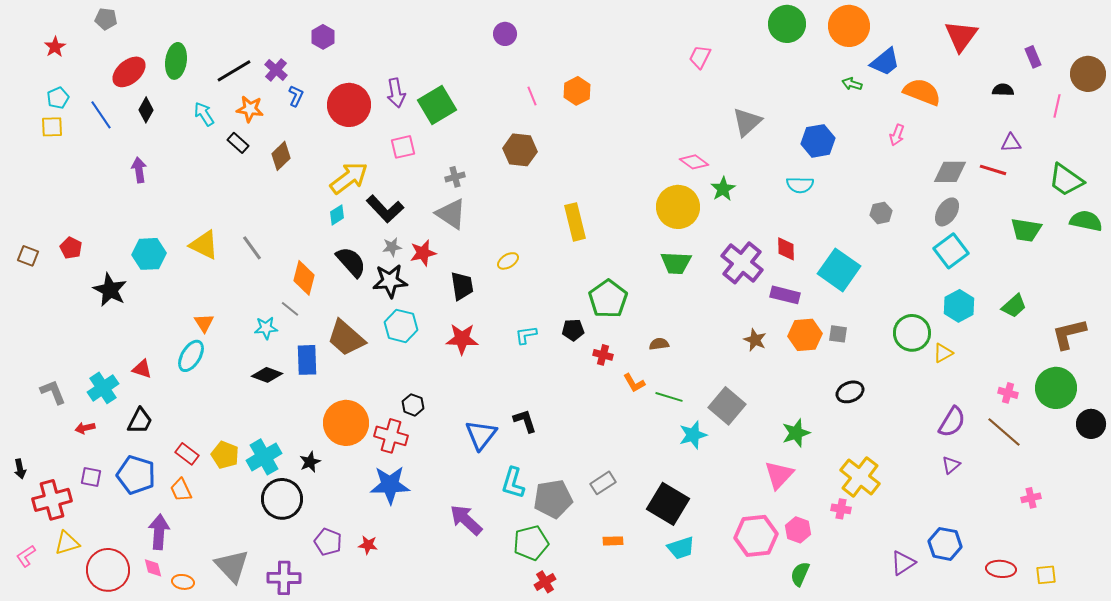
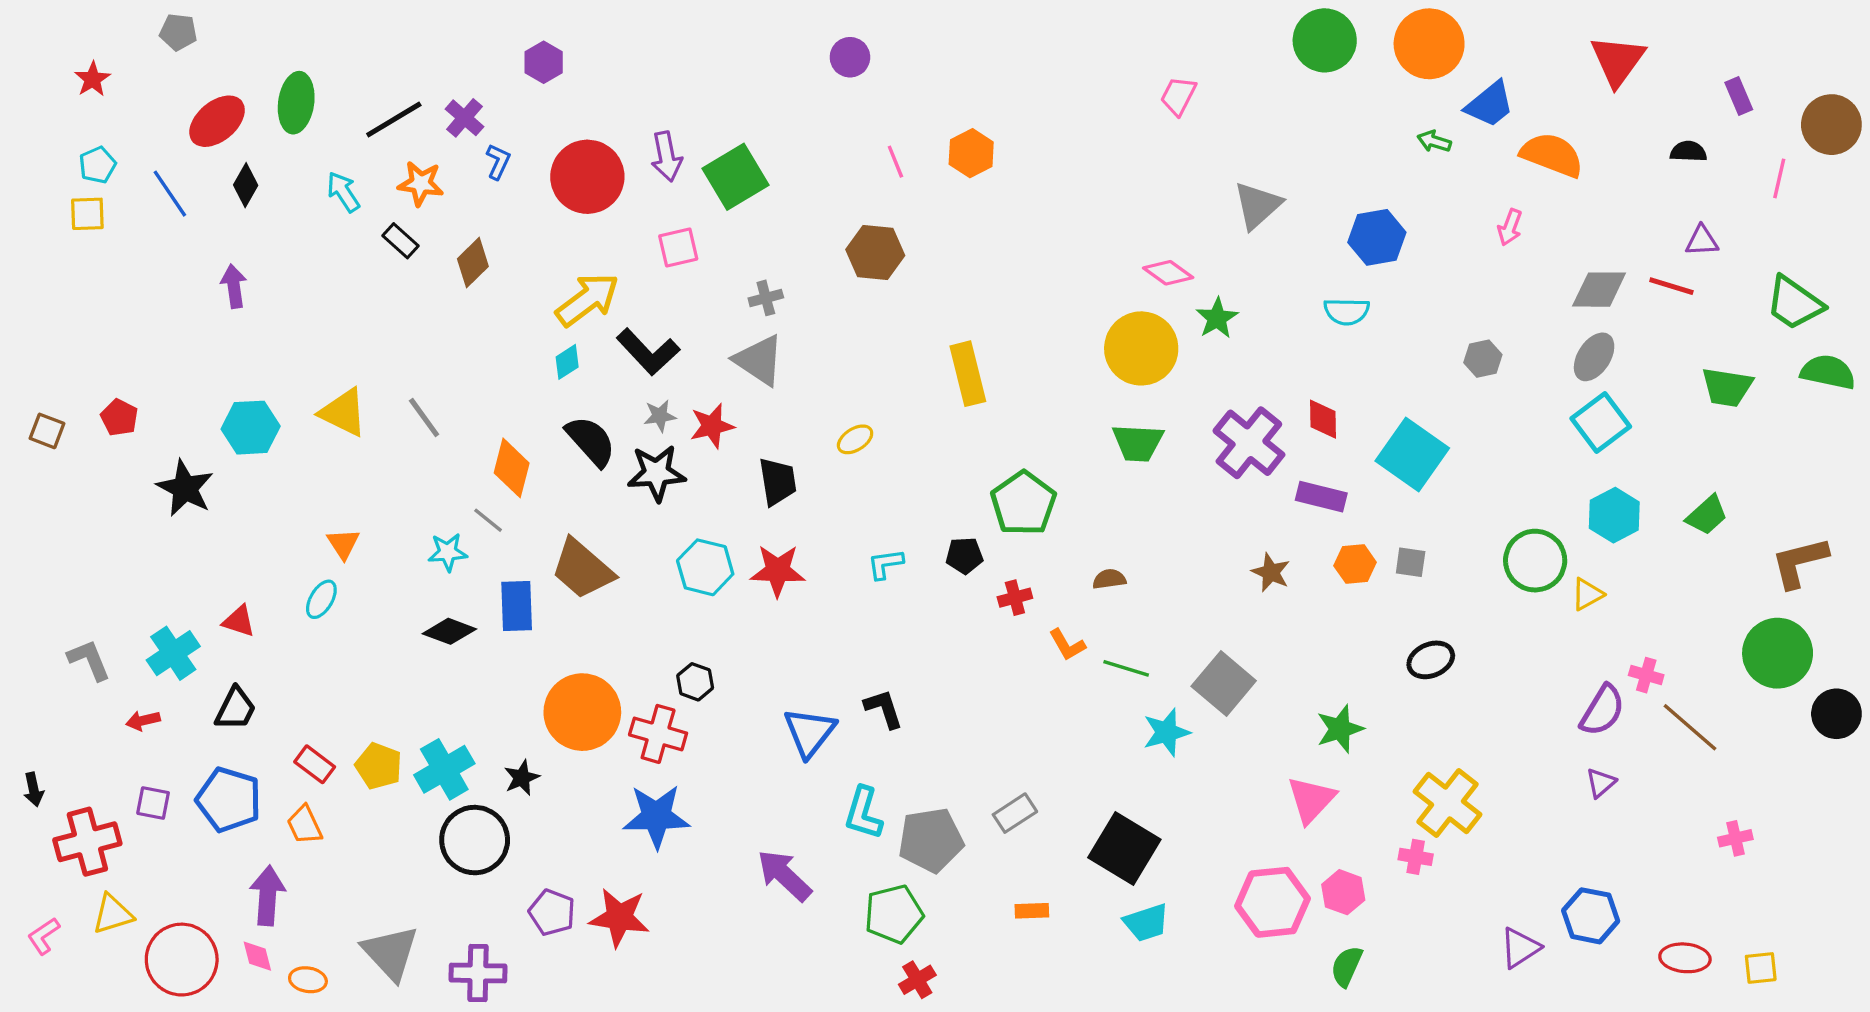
cyan hexagon: (401, 326) -> (705, 567), moved
orange hexagon: (805, 335) -> (1355, 564), size x0.7
red cross: (603, 355) -> (1015, 598), turned -30
cyan ellipse: (191, 356) -> (321, 599), size x0.7
pink cross: (1008, 393) -> (1646, 675), moved
red star: (368, 545) -> (619, 917), size x1.8

